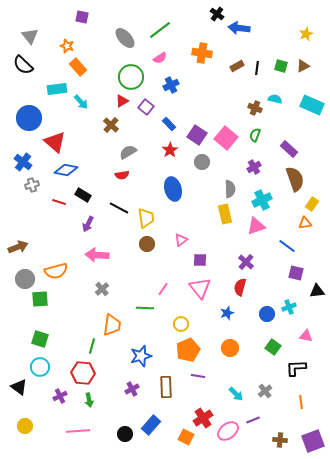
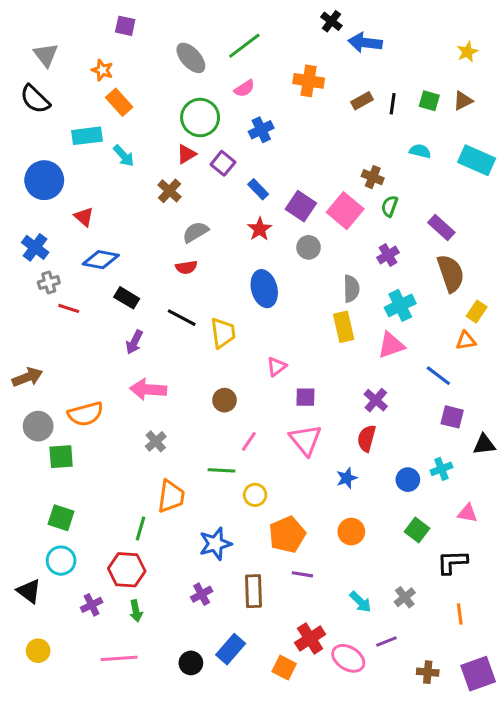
brown cross: (255, 108) -> (373, 177), moved
red triangle: (55, 142) -> (84, 217), size x0.6
red line: (59, 202) -> (69, 308), moved
brown circle: (147, 244) -> (224, 400), moved
yellow circle: (181, 324) -> (255, 495), moved
pink ellipse: (228, 431) -> (348, 658), turned 70

